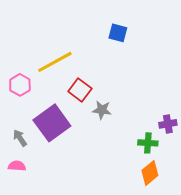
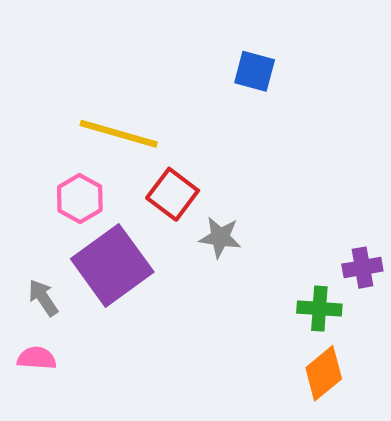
yellow line: (55, 62) -> (119, 134), turned 45
pink hexagon: (20, 85) -> (80, 199), moved

